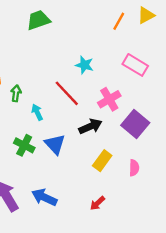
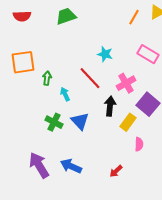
black arrow: (90, 126) -> (110, 106), turned -60
yellow rectangle: (102, 161) -> (128, 122), moved
pink semicircle: (134, 168) -> (139, 144), moved

